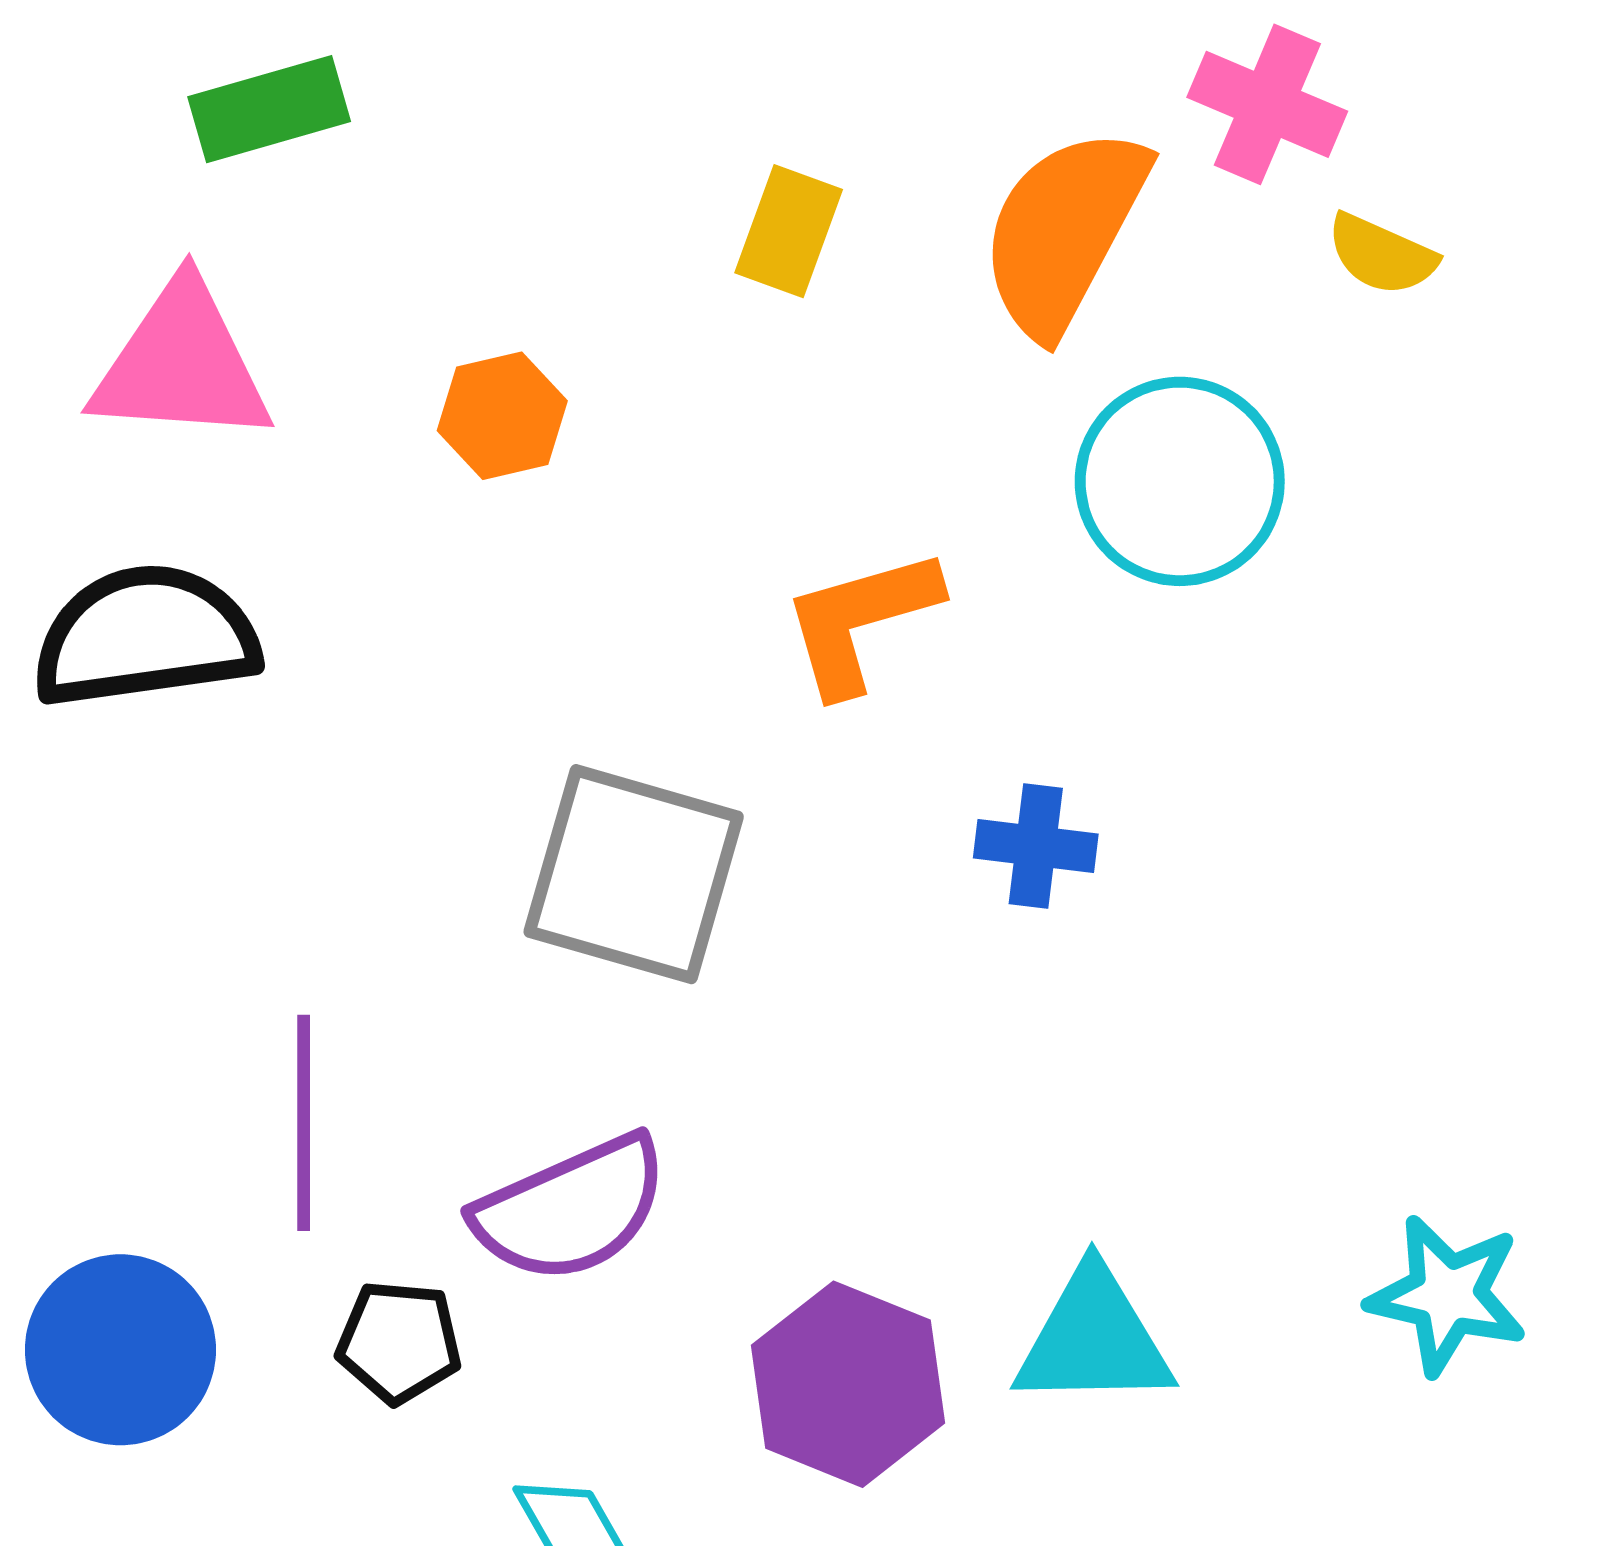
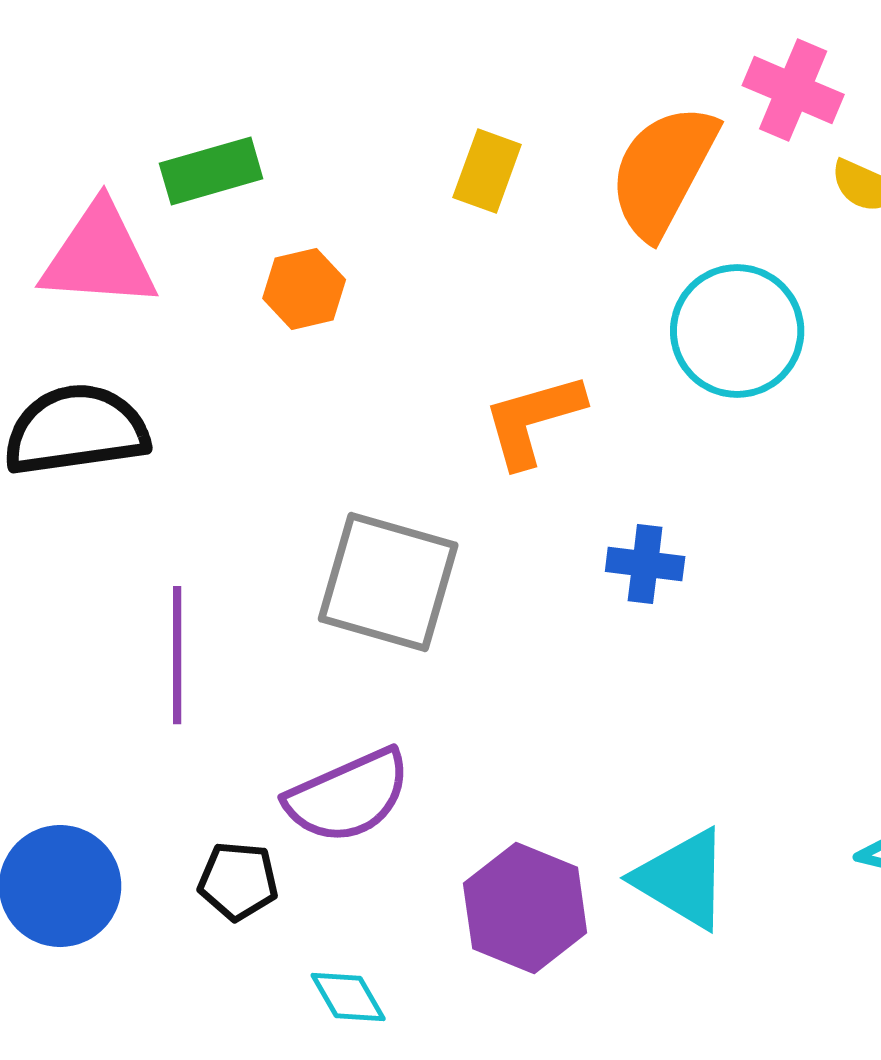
green rectangle: (269, 109) -> (211, 171), moved
purple line: (304, 1123) -> (177, 655), moved
cyan triangle: (1094, 1339) -> (682, 879), turned 32

